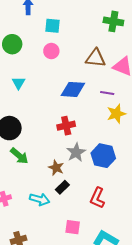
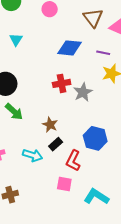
brown triangle: (96, 58) -> (93, 18), turned 45
gray star: (76, 152) -> (83, 92), moved
blue hexagon: (103, 156) -> (95, 138), moved
red L-shape: (97, 198) -> (73, 161), moved

